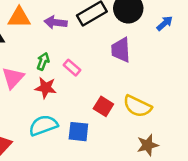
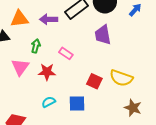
green arrow: (43, 61) -> (36, 46), moved
cyan semicircle: (43, 125) -> (49, 102), size x0.6
brown star: (148, 145) -> (133, 108), turned -30

